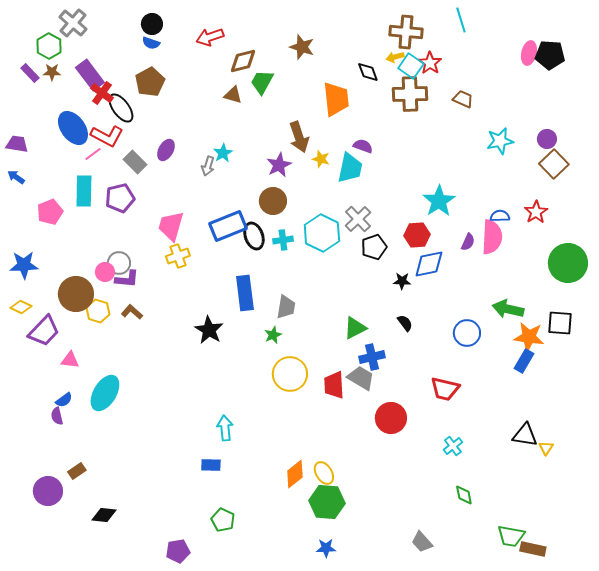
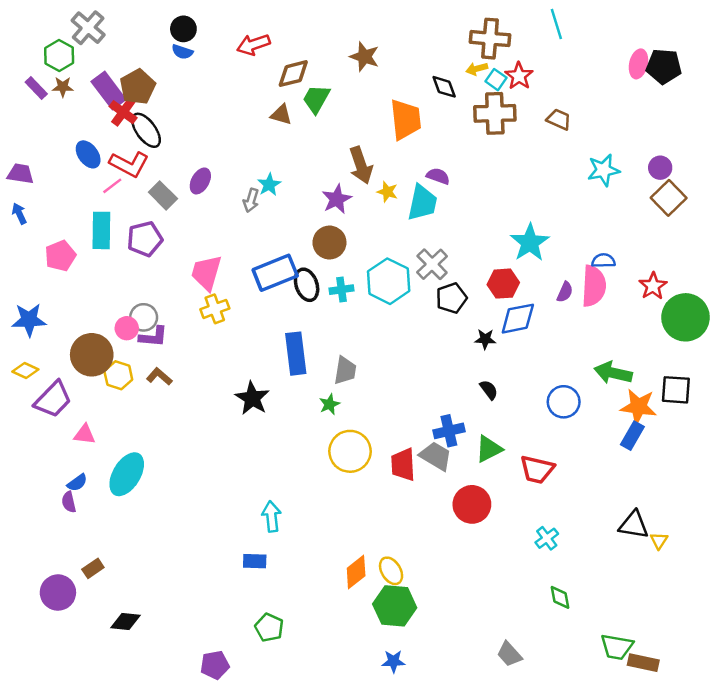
cyan square: (411, 66) -> (496, 80), size x0.7
brown pentagon: (150, 82) -> (138, 87), moved
blue ellipse: (73, 128) -> (88, 154), size x0.7
blue arrow: (16, 177) -> (19, 214), turned 30
red star: (536, 212) -> (653, 286), moved
green triangle: (355, 328) -> (489, 449), moved

